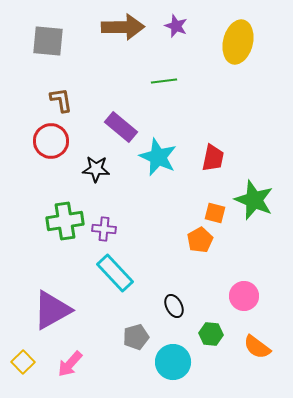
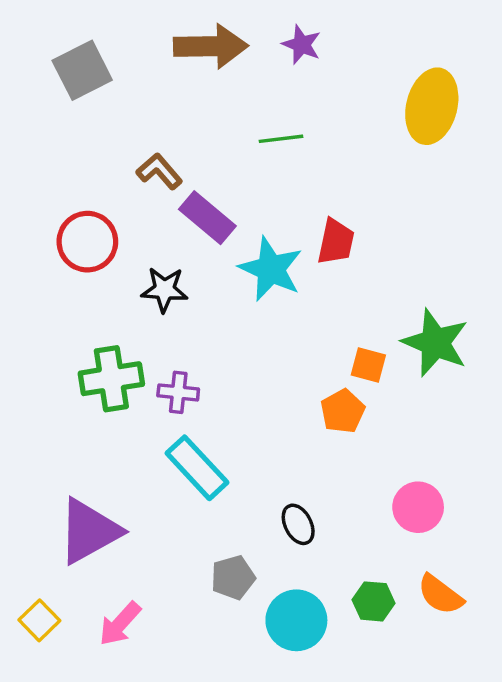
gray square: (48, 41) -> (82, 70), turned -32
yellow ellipse: (238, 42) -> (432, 106), moved
brown L-shape: (61, 100) -> (159, 171), moved, turned -32
red trapezoid: (213, 158) -> (336, 242), moved
green hexagon: (211, 334) -> (374, 601), moved

